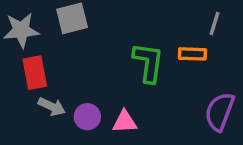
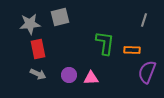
orange rectangle: (192, 54) -> (132, 50), moved
gray arrow: (52, 107) -> (38, 74), moved

